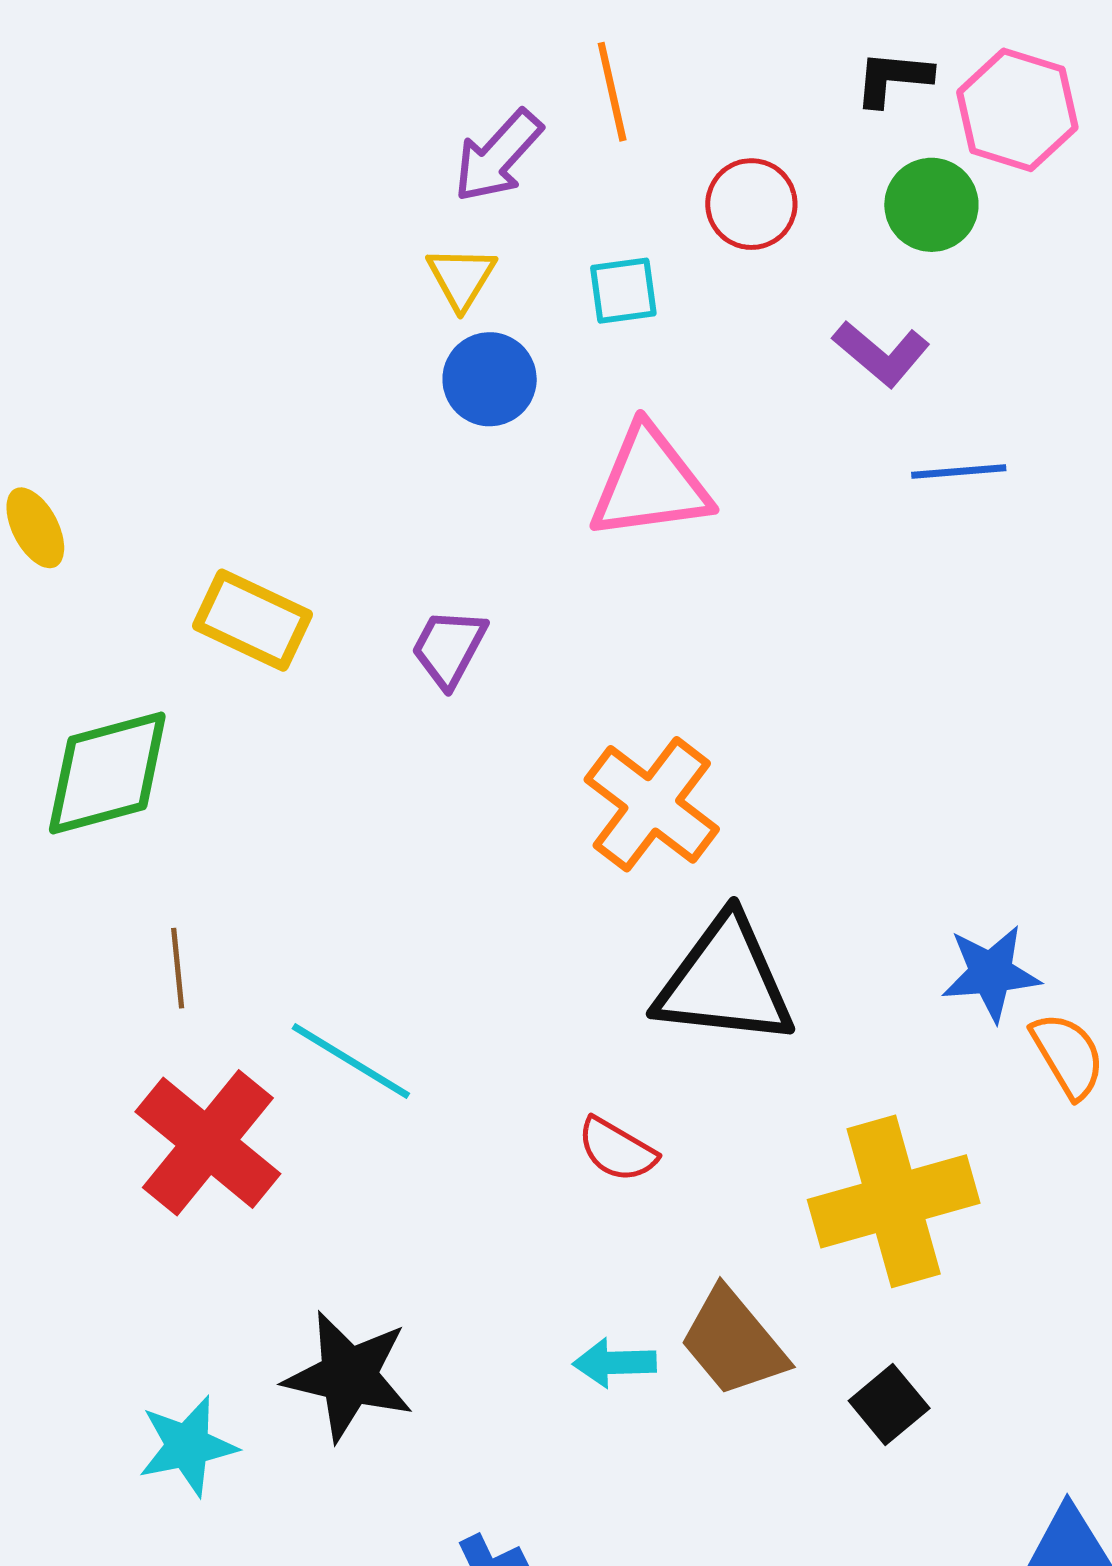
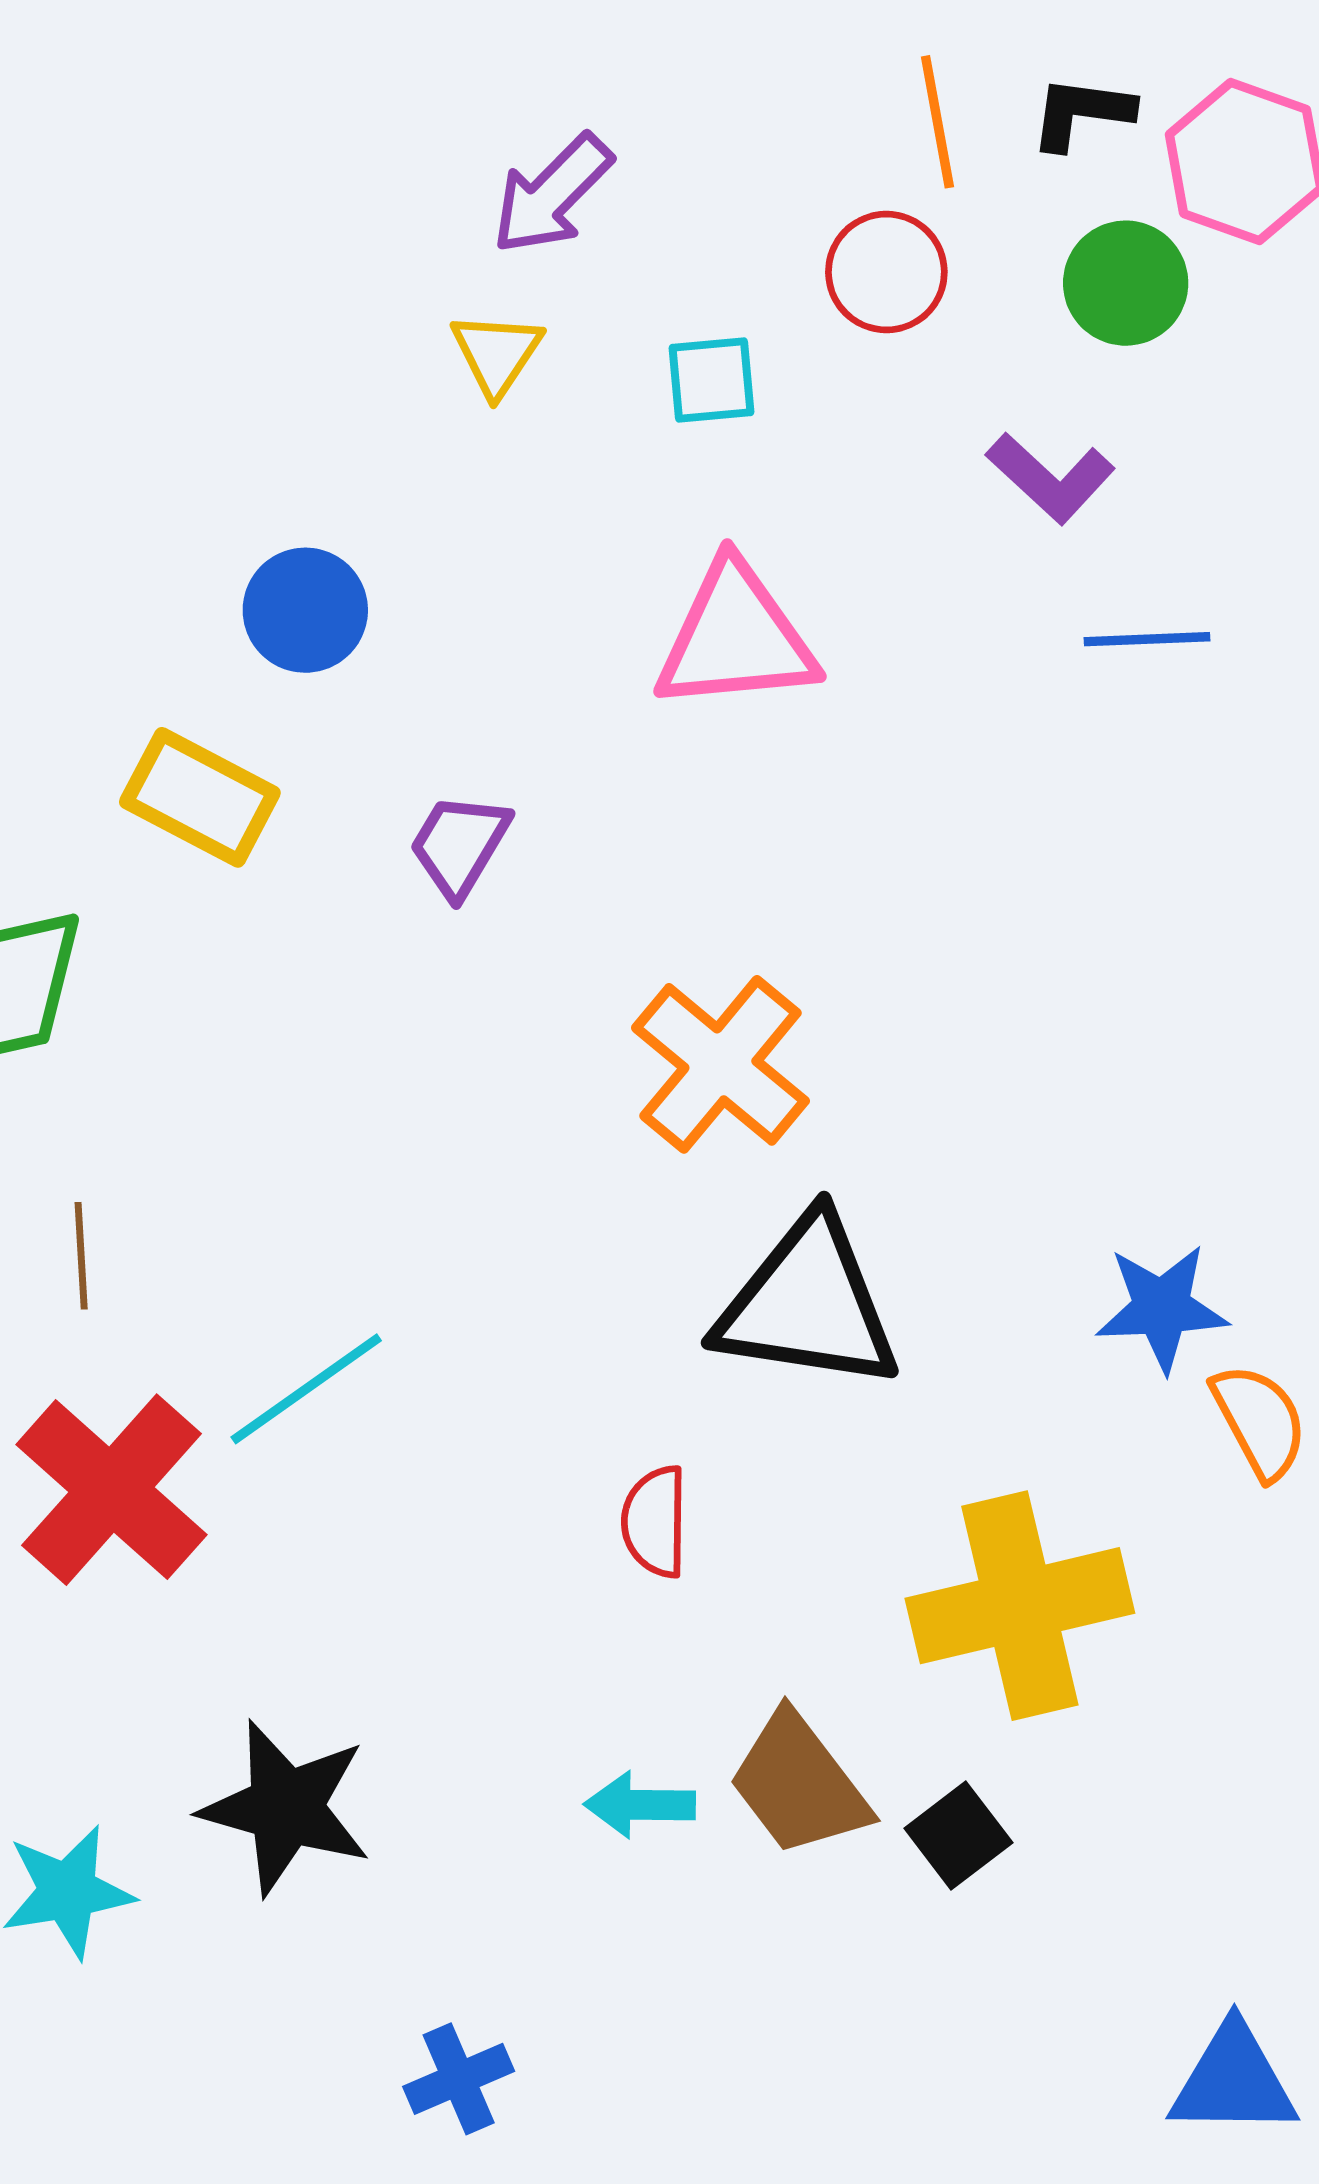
orange line: (612, 92) -> (937, 122), moved
blue circle: (490, 379) -> (305, 610), moved
cyan line: (351, 1061) -> (306, 1389), turned -69
red semicircle: (617, 1150) -> (655, 1522), turned 58
black square: (889, 1404) -> (958, 1836), moved

